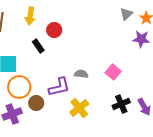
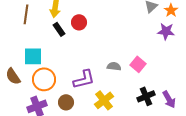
black rectangle: (38, 46) -> (59, 29), moved
gray semicircle: (81, 74) -> (114, 66), moved
brown circle: (36, 103) -> (66, 102), moved

